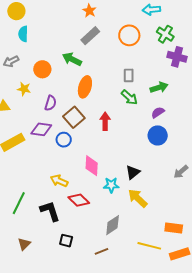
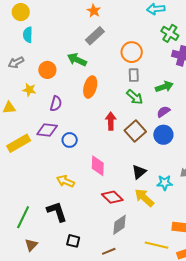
orange circle: (129, 35) -> (132, 52), moved
brown square: (74, 117) -> (135, 131), moved
cyan star: (111, 185) -> (165, 183), moved
red diamond: (79, 200) -> (112, 197), moved
green line: (19, 203) -> (23, 217), moved

